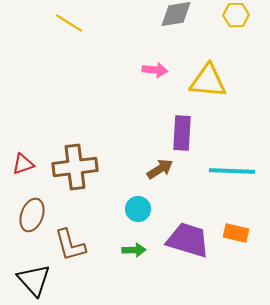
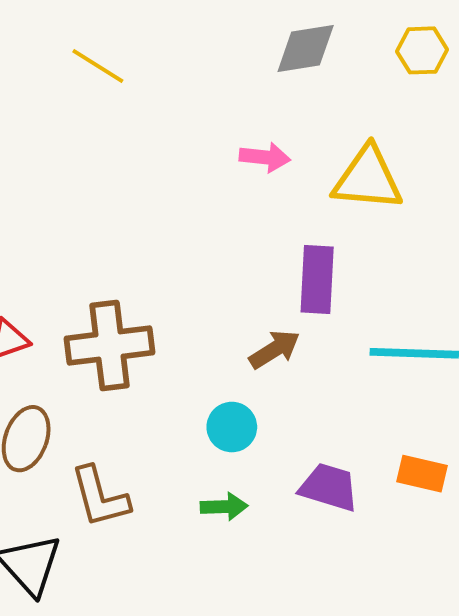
purple trapezoid: (188, 240) -> (329, 487), size x0.7

